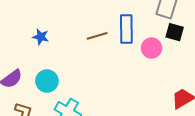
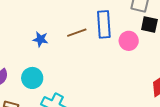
blue star: (41, 37) -> (40, 39), moved

